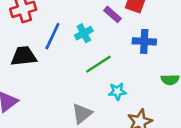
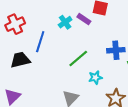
cyan cross: (84, 33) -> (65, 22), moved
blue cross: (144, 41) -> (116, 50), moved

